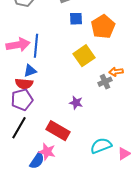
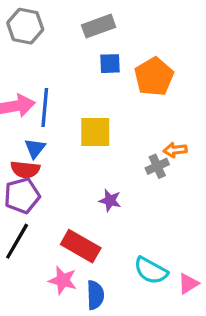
yellow square: (84, 56) -> (95, 132), moved, turned 35
blue triangle: (30, 71) -> (35, 148), turned -32
cyan semicircle: (101, 146) -> (151, 271), turned -130
blue semicircle: (37, 161) -> (95, 295), moved, turned -36

